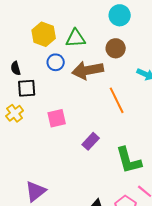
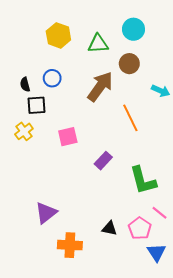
yellow hexagon: (44, 34) -> (58, 35), moved
green triangle: (76, 38) -> (98, 44), moved
blue circle: (56, 62) -> (52, 78), moved
brown arrow: (88, 70) -> (100, 87), turned 136

